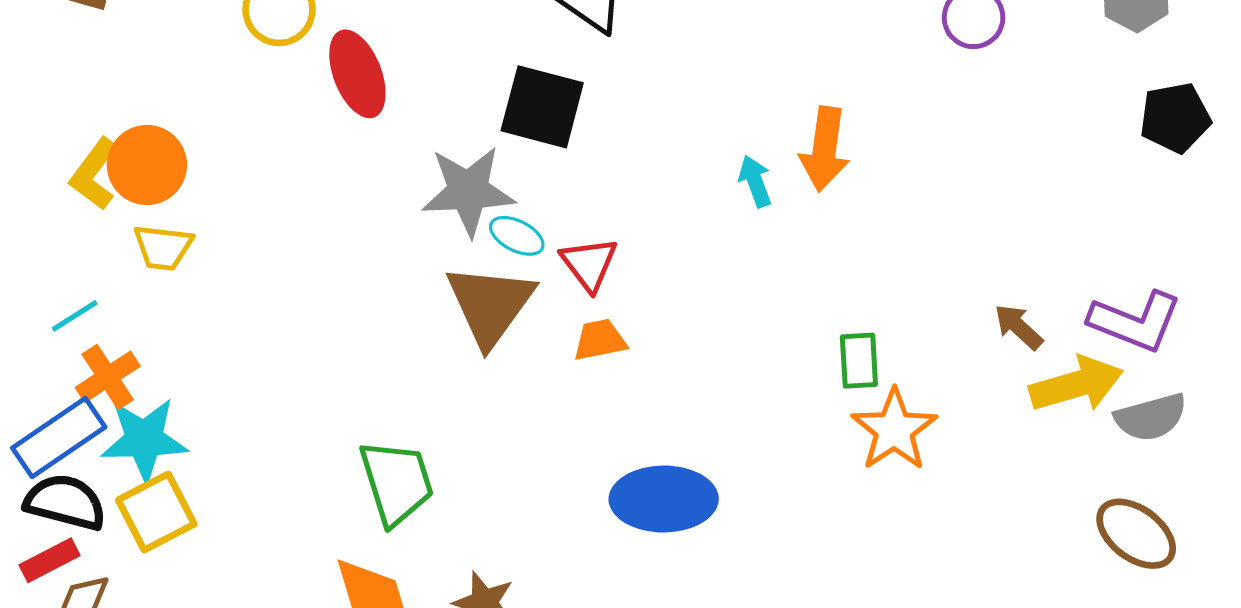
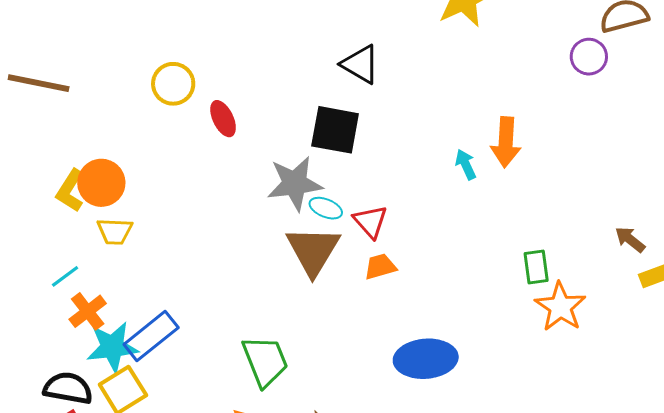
red ellipse: (357, 74) -> (223, 119), size x0.7
blue rectangle: (59, 437) -> (151, 336), moved

